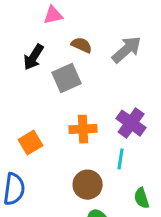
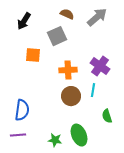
black arrow: (34, 57) -> (24, 21), moved
orange square: (31, 143) -> (33, 55), moved, turned 35
brown circle: (88, 185) -> (71, 96), moved

